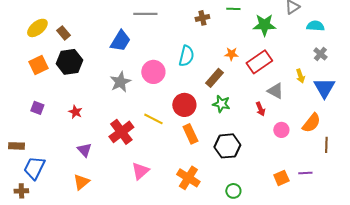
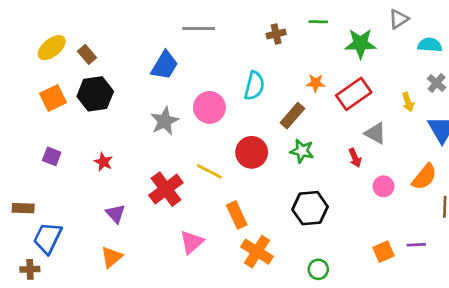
yellow arrow: (300, 76) -> (408, 102), moved
orange rectangle: (190, 134) -> (237, 215), moved

